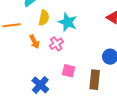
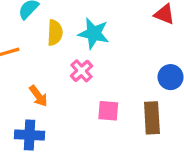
orange arrow: (34, 42) -> (38, 96), moved
blue cross: (40, 85) -> (30, 135), moved, turned -30

